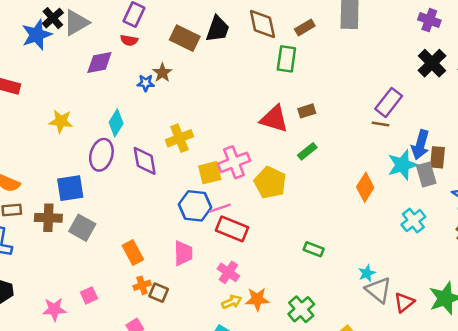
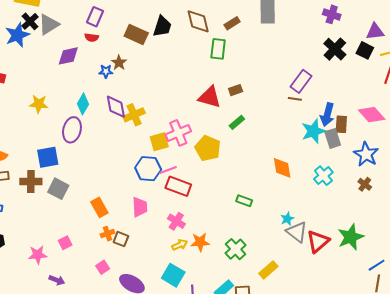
purple diamond: (145, 161) -> (116, 107), moved
orange diamond: (365, 187) -> (282, 168), moved, turned -40
red triangle: (404, 302) -> (318, 241), size x1.4

